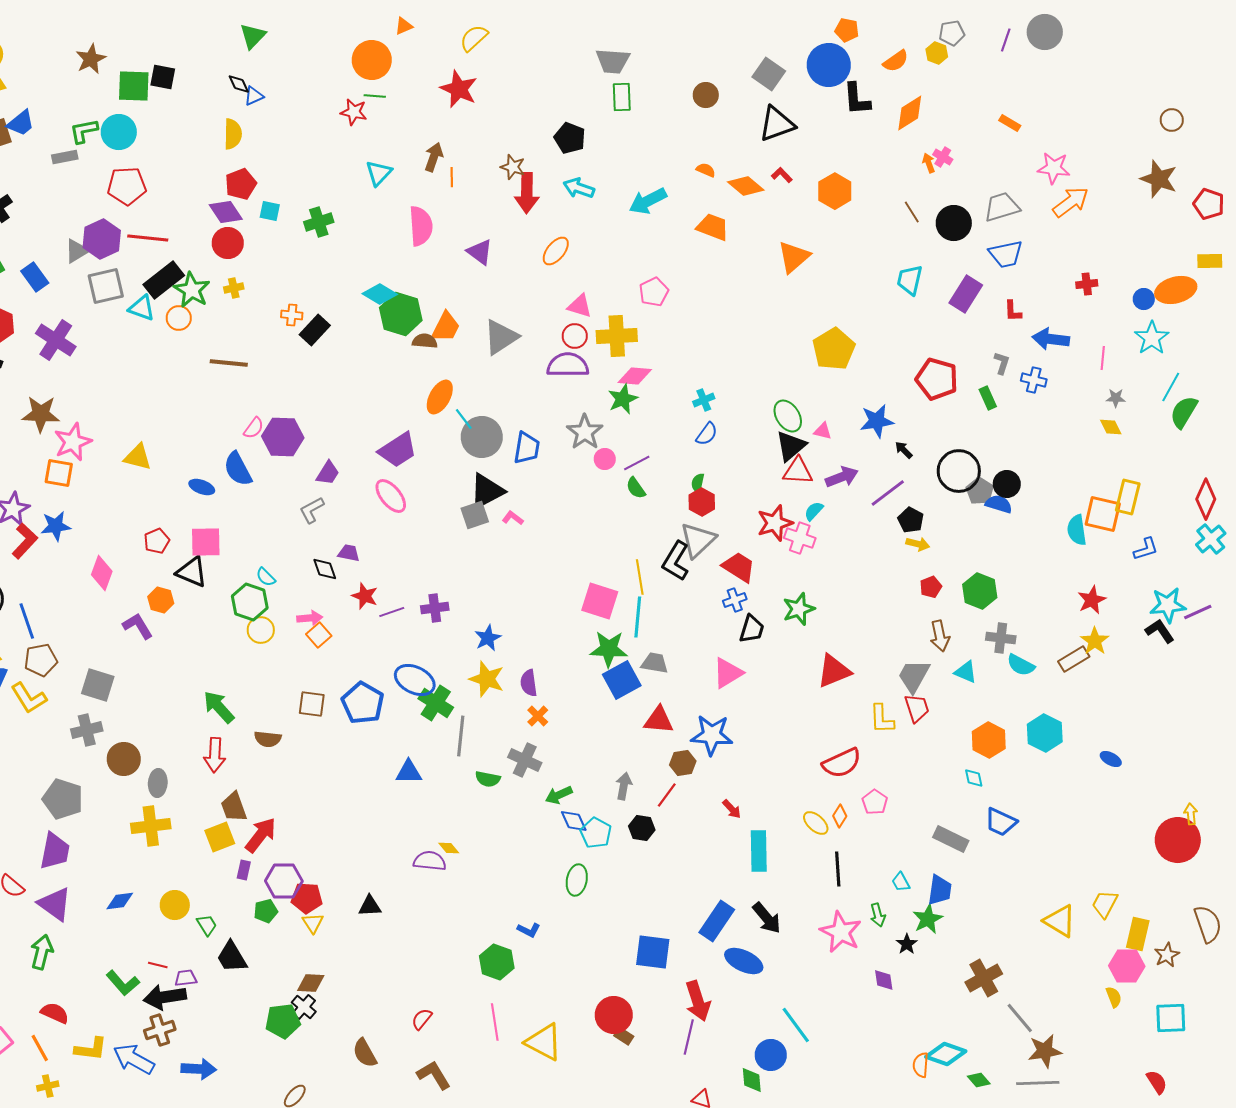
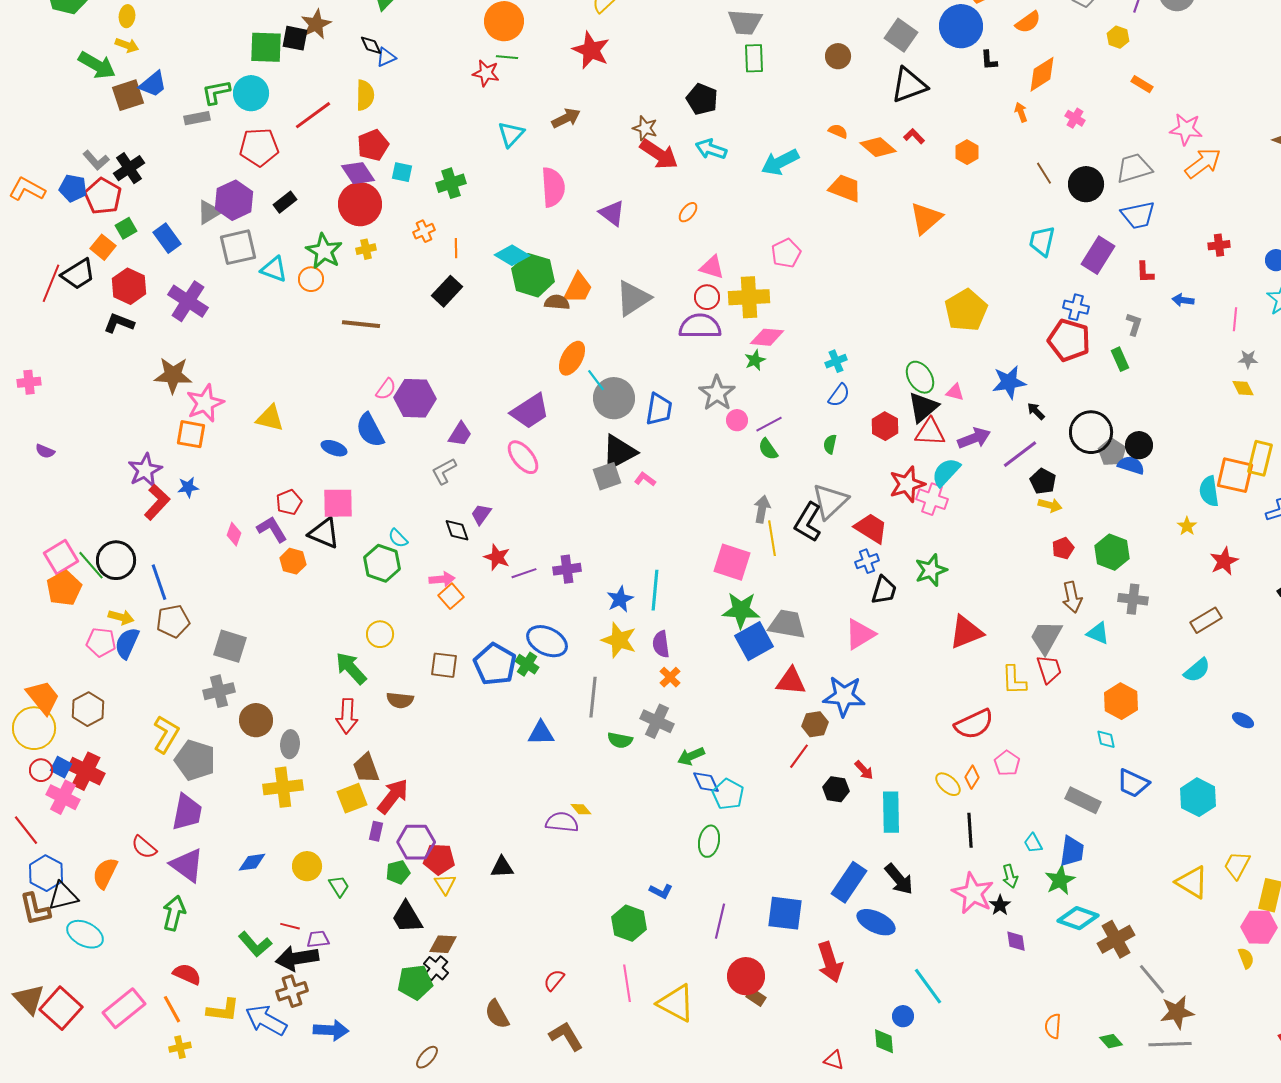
yellow hexagon: (937, 53) -> (1118, 37), moved
brown star: (91, 59) -> (316, 24), moved
black L-shape: (857, 99) -> (989, 60), size x0.6
brown arrow: (434, 157) -> (566, 118), turned 44
orange arrow: (929, 163) -> (1021, 112), moved
orange line: (452, 177) -> (456, 248), moved
orange hexagon: (835, 191) -> (967, 152), size x0.7
red arrow: (527, 193) -> (659, 154), turned -57
red line: (148, 238) -> (313, 115), moved, turned -42
red circle: (228, 243) -> (360, 204), size x1.4
orange ellipse: (556, 251) -> (688, 212), size x0.7
black rectangle: (164, 280) -> (285, 202), moved, size x0.6
orange cross: (292, 315) -> (424, 231), moved, turned -30
blue arrow: (1051, 339) -> (1183, 300), size x0.6
blue cross: (1034, 380) -> (1076, 307), moved
green star: (623, 399) -> (755, 360), size x0.7
red hexagon: (702, 502) -> (885, 426), moved
cyan semicircle: (814, 511) -> (946, 472), size x1.5
blue star: (56, 526) -> (188, 487), size x0.7
purple trapezoid: (349, 553) -> (481, 514), turned -65
pink diamond: (102, 573) -> (234, 534), size x0.7
cyan line: (638, 617) -> (655, 590), moved
purple L-shape: (138, 626) -> (272, 529), moved
yellow circle: (261, 630) -> (380, 634), moved
yellow star: (1095, 641) -> (1187, 526), moved, size x0.7
gray trapezoid: (655, 663) -> (787, 624), size x1.4
cyan semicircle: (1021, 665) -> (1197, 670), moved, turned -68
yellow L-shape: (29, 698) -> (166, 734), moved, turned -117
green cross: (436, 703) -> (527, 664), moved, size x0.7
cyan hexagon: (1045, 733) -> (1198, 797), moved
gray arrow: (624, 786) -> (762, 509), moved
black hexagon: (642, 828) -> (836, 789), moved
black star: (907, 944) -> (1000, 905), moved
black trapezoid: (232, 957) -> (407, 917), moved
purple line: (689, 1037) -> (720, 921), moved
cyan diamond: (946, 1054) -> (1078, 918), moved
blue circle: (771, 1055) -> (903, 1016), size x0.7

